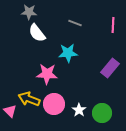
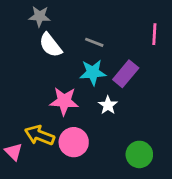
gray line: (75, 23) -> (94, 42), moved
purple rectangle: (110, 68) -> (126, 74), moved
white star: (79, 110) -> (108, 105), moved

